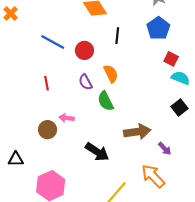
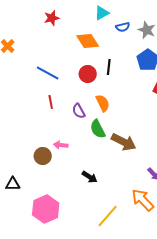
red circle: (84, 50) -> (88, 74), moved
red line: (46, 83) -> (51, 102), moved
brown arrow: (137, 132) -> (124, 142), moved, turned 35
black arrow: (97, 152) -> (90, 177), size x0.7

